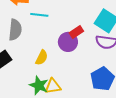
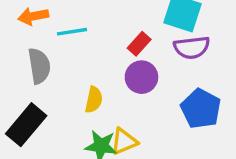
purple circle: (68, 42) -> (141, 77), moved

